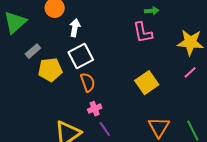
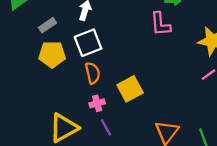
gray rectangle: (33, 51) -> (47, 25), moved
yellow square: (147, 83) -> (130, 89), moved

